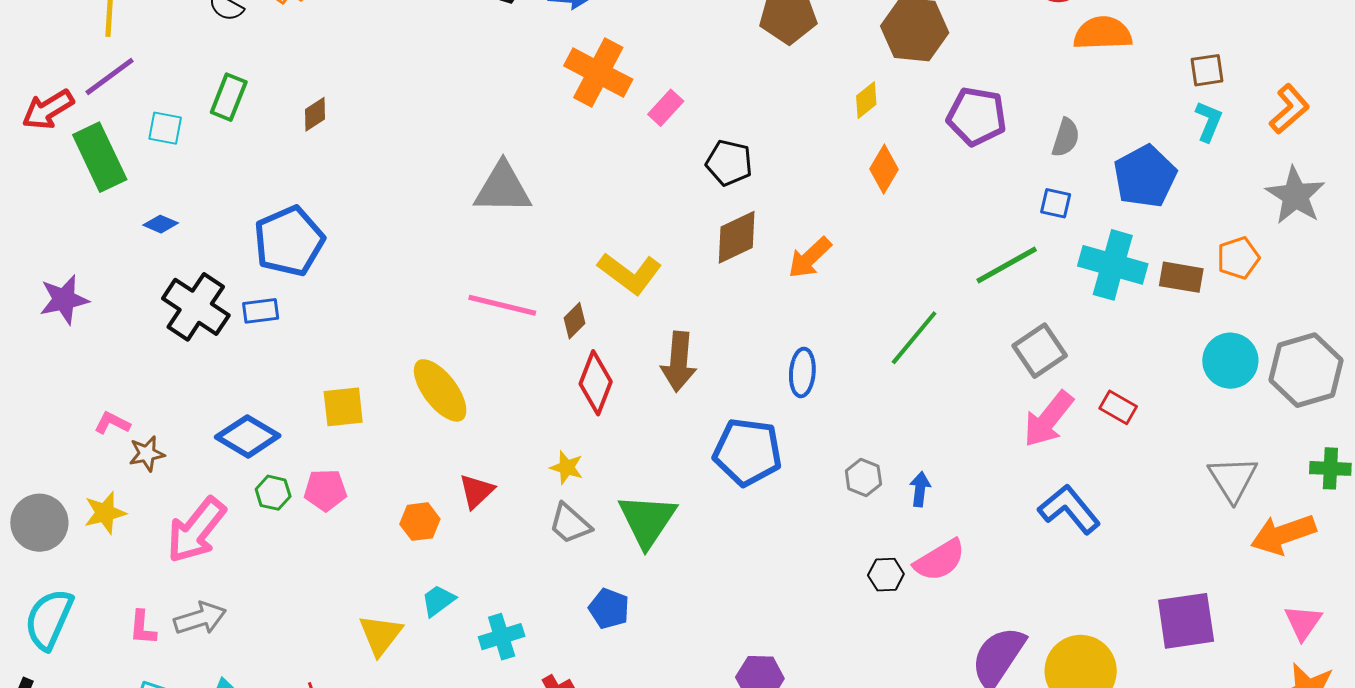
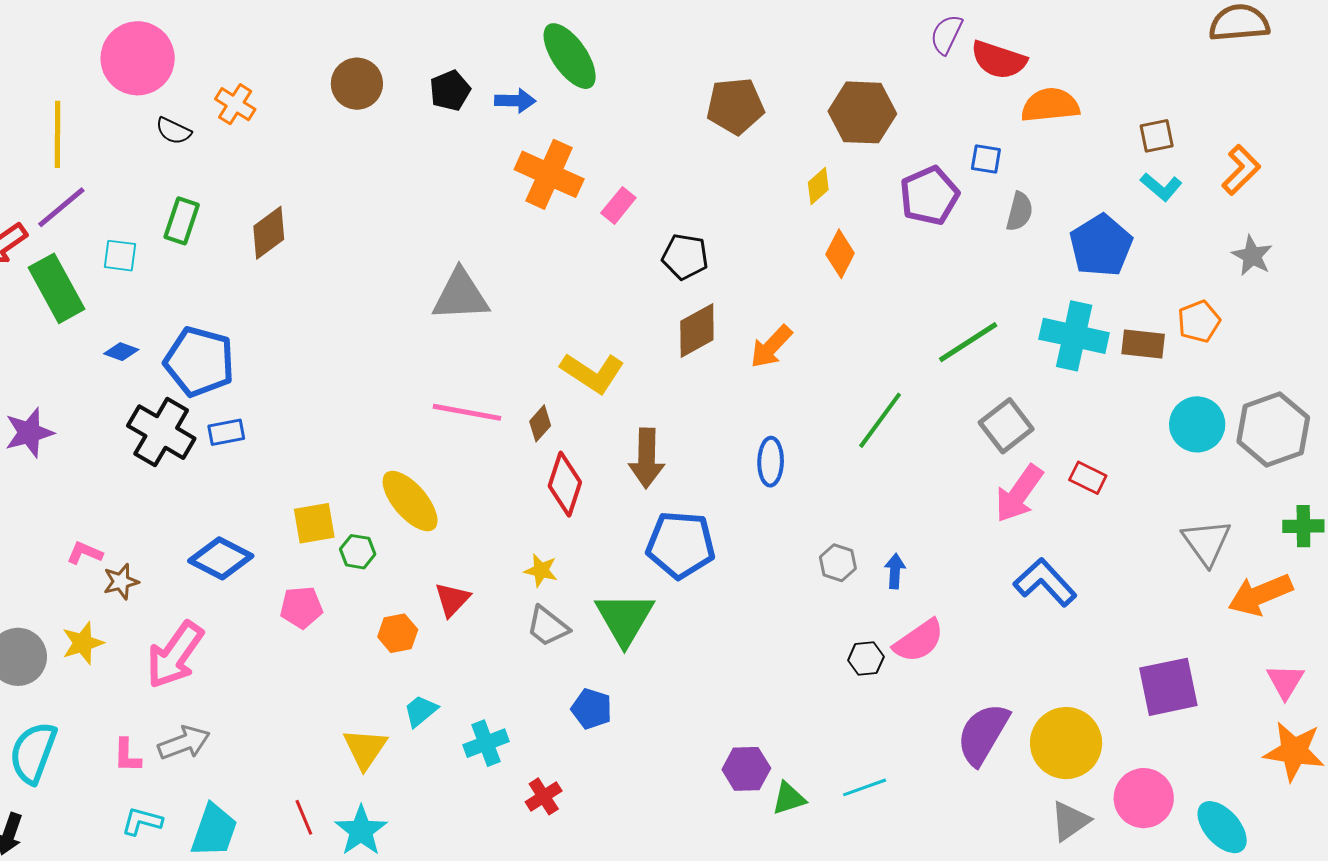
brown diamond: (315, 114) -> (269, 233), size x1.5
purple pentagon: (977, 116) -> (929, 196), turned -30
cyan L-shape: (1209, 121) -> (1161, 187), turned 111
gray star: (1295, 195) -> (1252, 256), size x0.7
blue square: (1056, 203) -> (986, 159), moved
blue pentagon: (289, 241) -> (199, 362), moved, turned -30
blue pentagon: (748, 452) -> (681, 545), moved
green hexagon: (273, 493) -> (358, 552), moved

